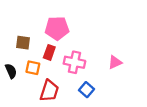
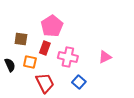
pink pentagon: (57, 28) -> (52, 26), turned -30
red trapezoid: (49, 91) -> (45, 83), turned -45

